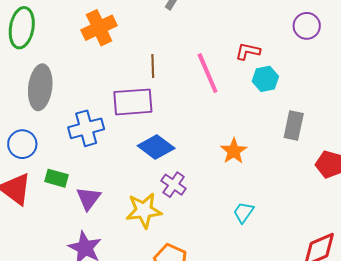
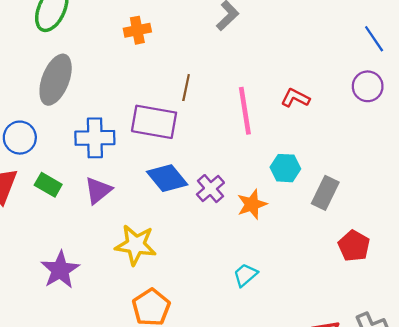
orange cross: (99, 28) -> (137, 30), size x0.7
cyan hexagon: (265, 79) -> (285, 168), moved
purple cross: (174, 185) -> (210, 189), moved
purple triangle: (88, 198) -> (98, 190), moved

